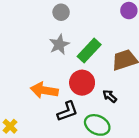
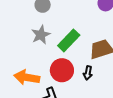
black arrow: (110, 96) -> (88, 73), moved, turned -120

